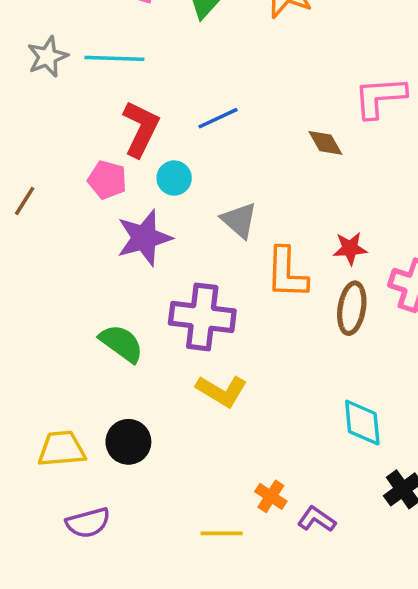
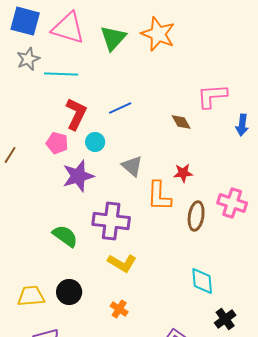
gray star: (47, 57) -> (28, 59), moved
red star: (350, 248) -> (183, 173), moved
orange cross: (271, 496) -> (119, 309), moved

